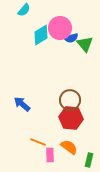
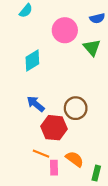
cyan diamond: (41, 35) -> (32, 61), moved
blue semicircle: (71, 38) -> (97, 18), moved
blue arrow: (22, 104) -> (36, 104), moved
red hexagon: (71, 118) -> (54, 128), moved

